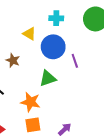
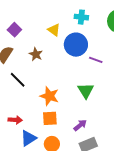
purple line: (75, 61) -> (96, 60), turned -56
green triangle: (48, 78) -> (86, 91), moved, turned -48

